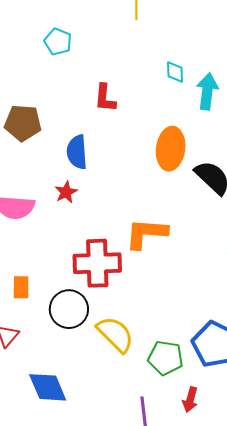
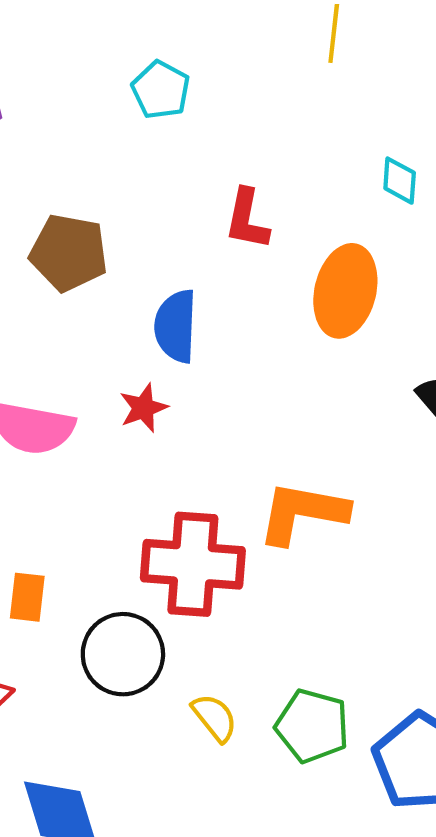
orange ellipse: (171, 149) -> (345, 291), moved
yellow semicircle: (115, 334) -> (215, 718), size x0.6
green pentagon: (166, 358) -> (312, 726), moved

